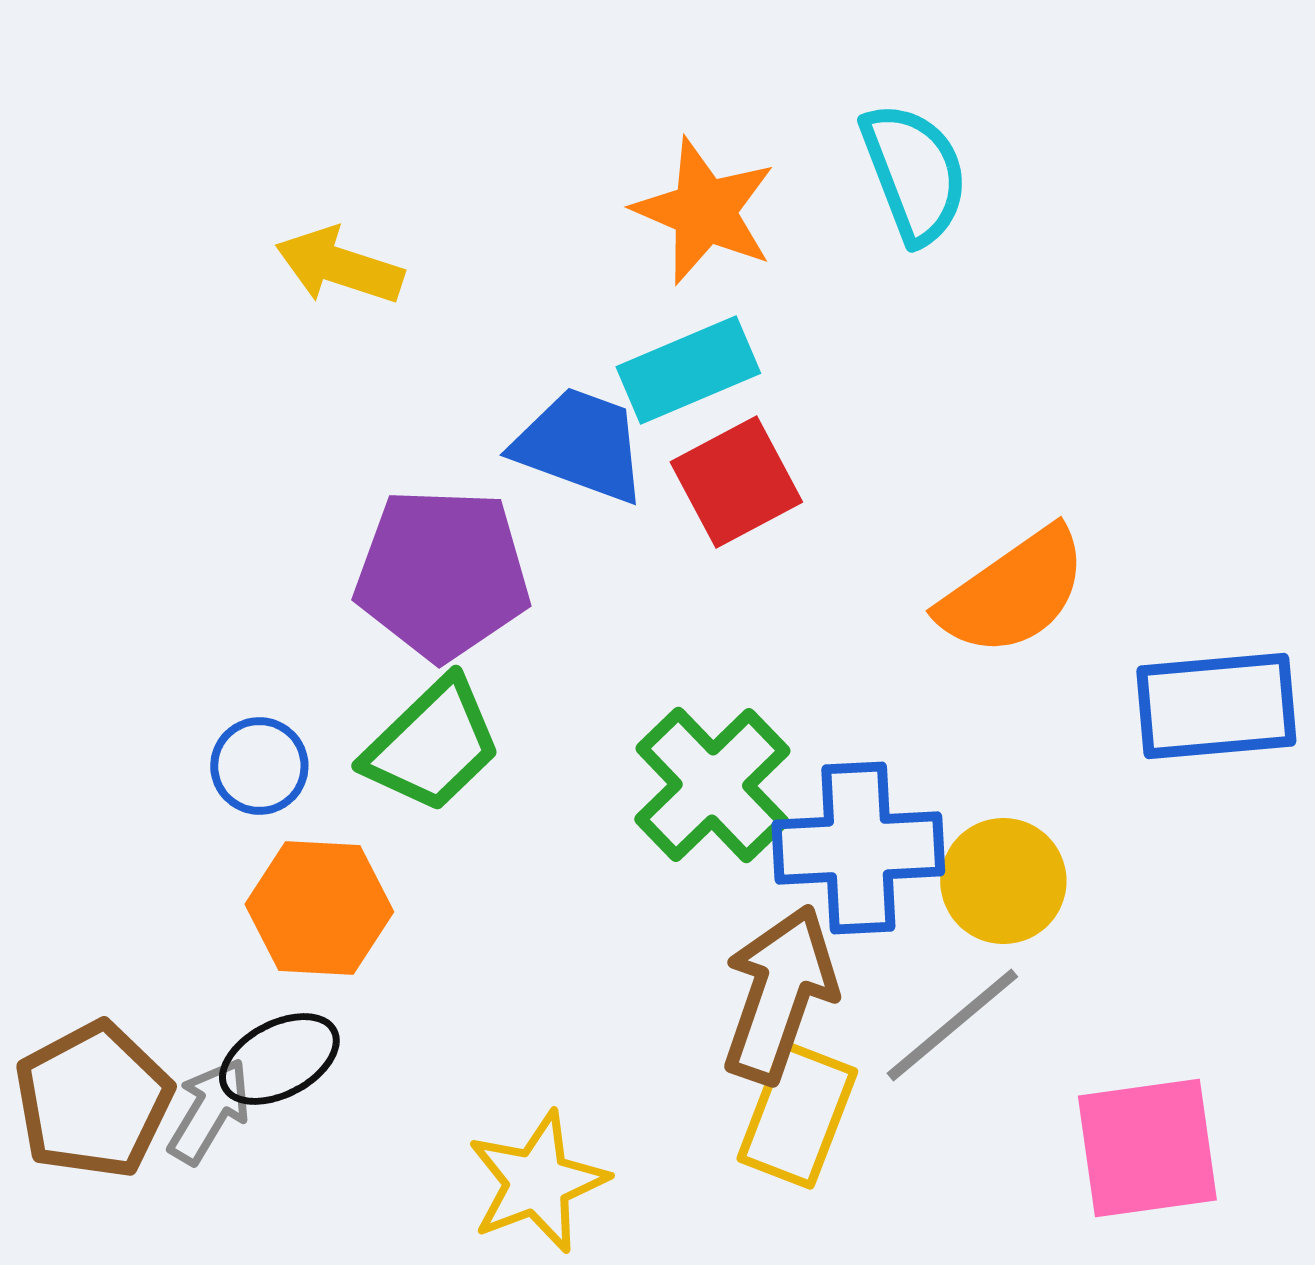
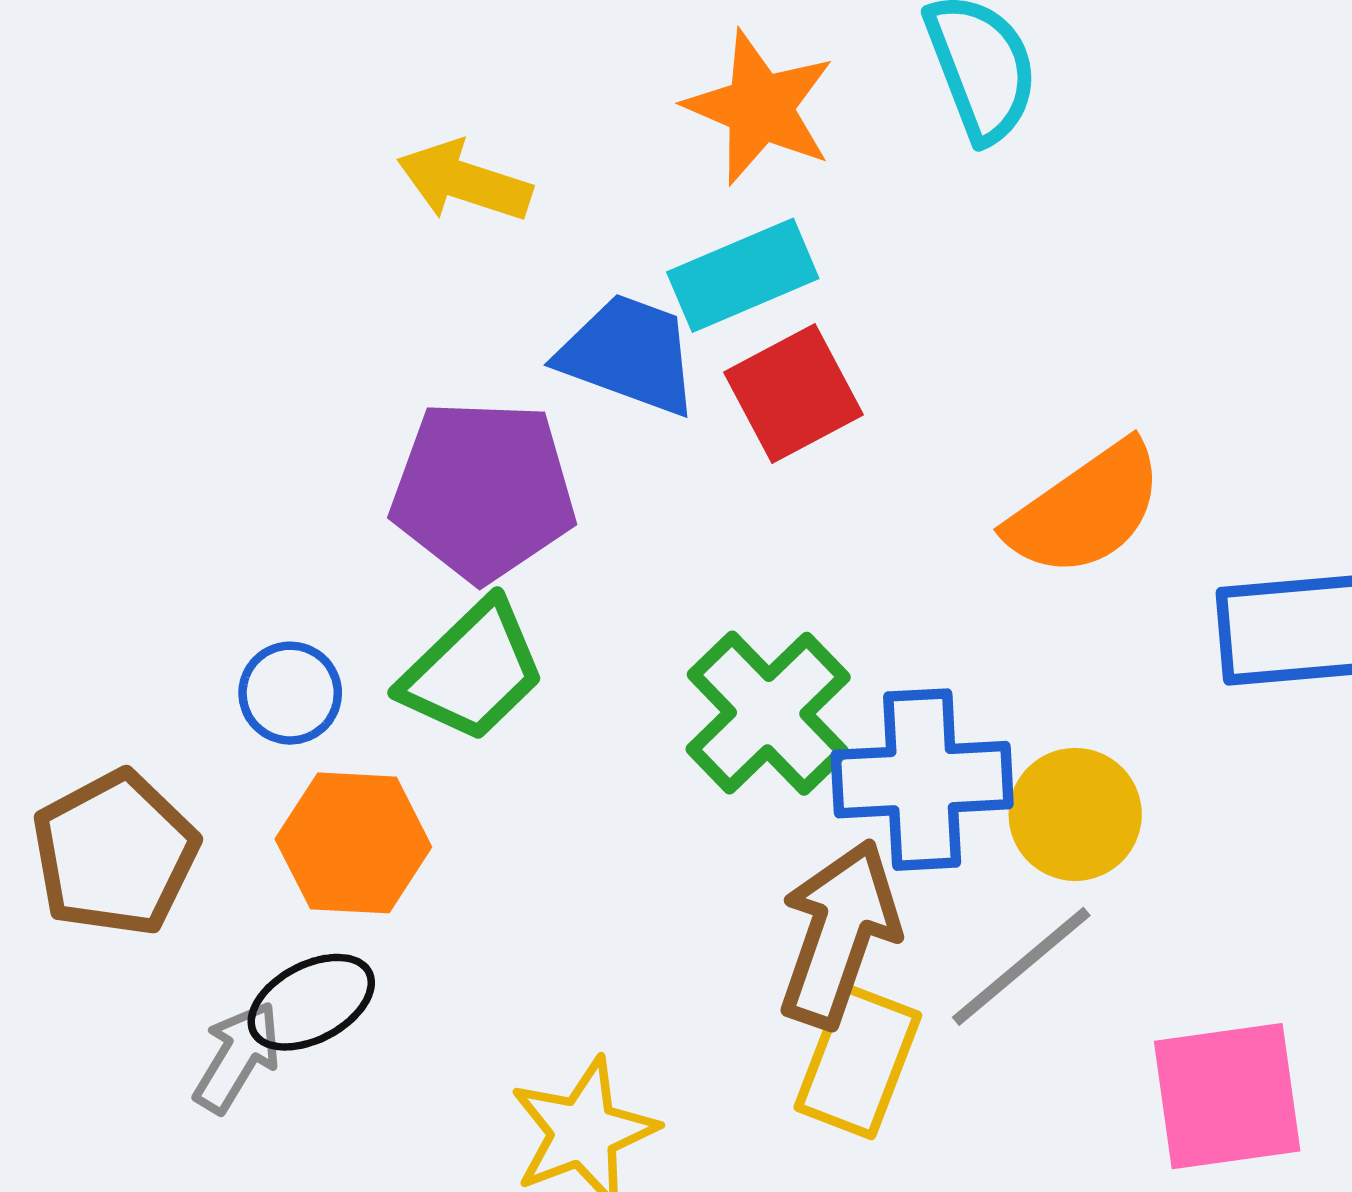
yellow arrow: (339, 266) -> (464, 181), moved
brown pentagon: (93, 1100) -> (115, 853), moved

